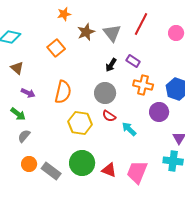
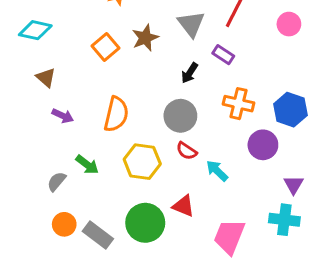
brown star: (86, 32) -> (145, 38), moved
purple rectangle: (133, 61) -> (223, 55), moved
green arrow: (18, 114) -> (87, 165), moved
red triangle: (109, 170) -> (183, 206), moved

